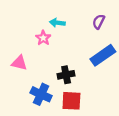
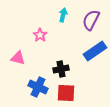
purple semicircle: (99, 22) -> (91, 20), size x1.5
cyan arrow: (57, 23) -> (63, 15), moved, turned 96

